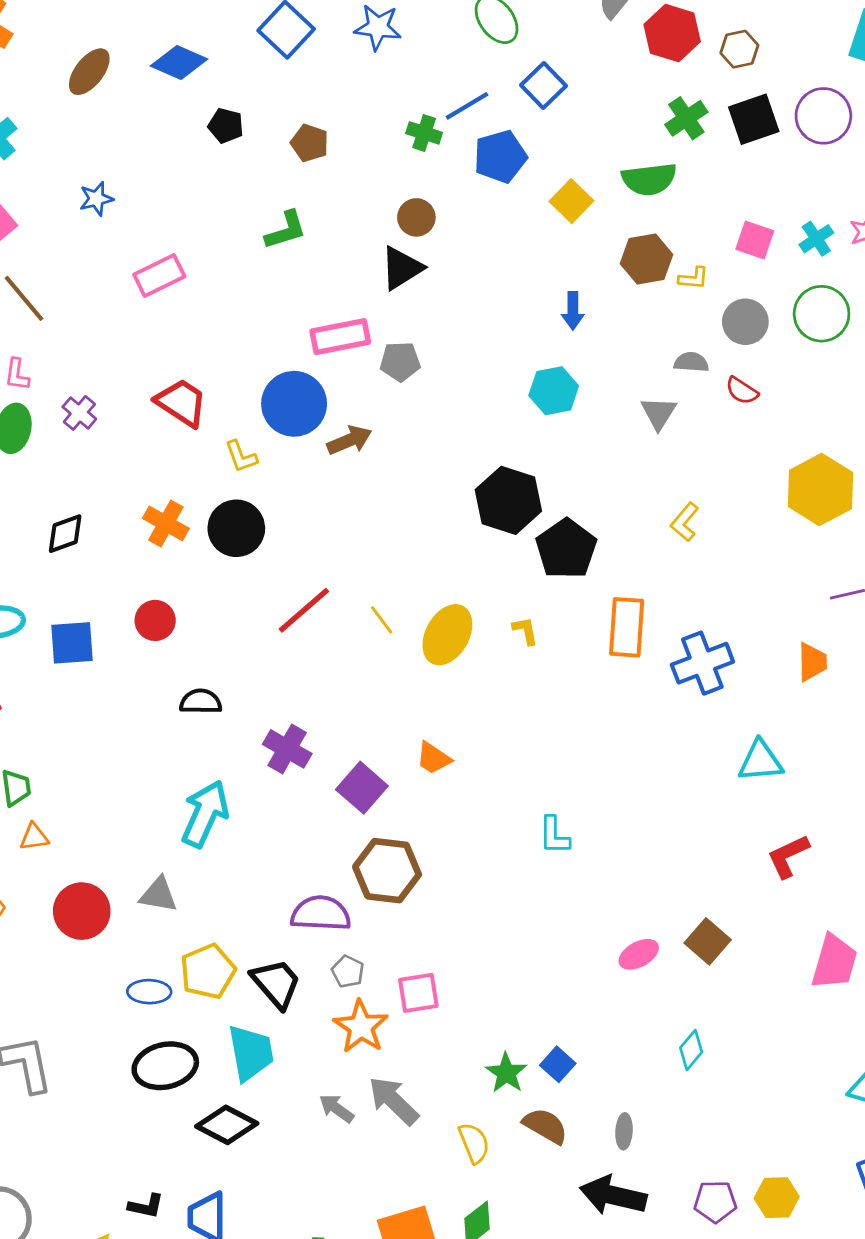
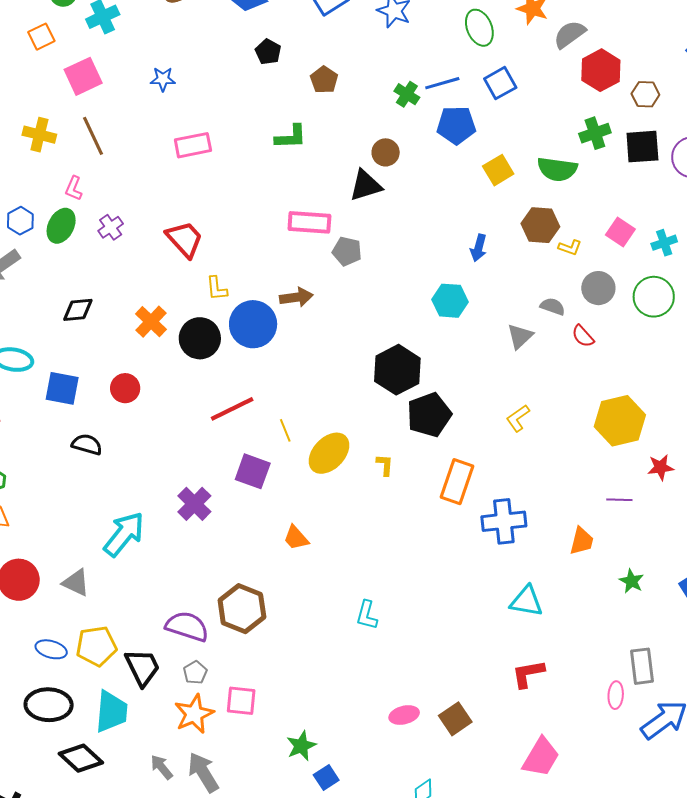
blue circle: (294, 404) -> (253, 324), moved
black semicircle: (201, 702) -> (87, 444), moved
purple square: (362, 788) -> (253, 471), moved, turned -36
green star: (506, 1073) -> (301, 746), moved

